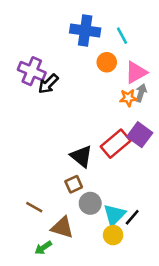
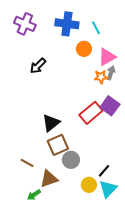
purple cross: (32, 71) -> (25, 24), moved
black triangle: (81, 156) -> (51, 123), moved, turned 42
brown square: (74, 184) -> (58, 145), size x1.5
cyan triangle: (114, 215) -> (108, 189), moved
brown triangle: (62, 227) -> (49, 179), turned -36

